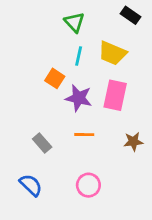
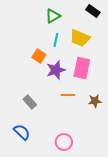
green triangle: (74, 22) -> (53, 16), turned 42
purple star: (79, 98) -> (56, 70), turned -30
orange line: (84, 135) -> (68, 95), moved
pink circle: (88, 185) -> (64, 142), moved

